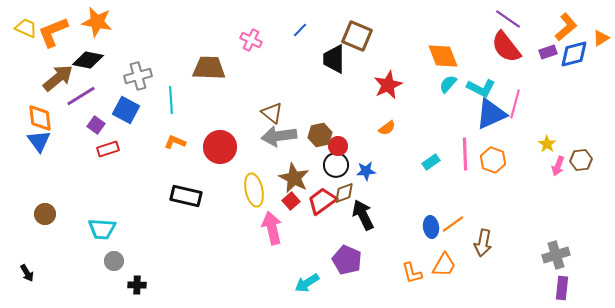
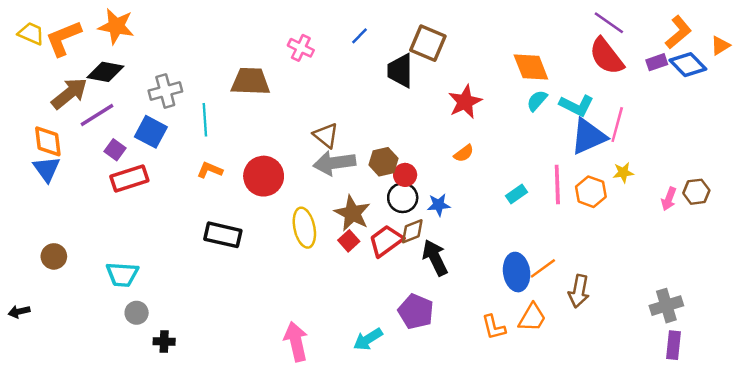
blue diamond: (574, 54) -> (688, 65), turned 60
yellow star: (547, 144) -> (623, 173), moved, turned 30
red rectangle: (108, 149) -> (129, 179), size x1.4
blue ellipse: (431, 227) -> (517, 272), size x1.4
pink arrow: (272, 228) -> (296, 342), moved
black arrow: (27, 273) -> (19, 312), moved, turned 108

